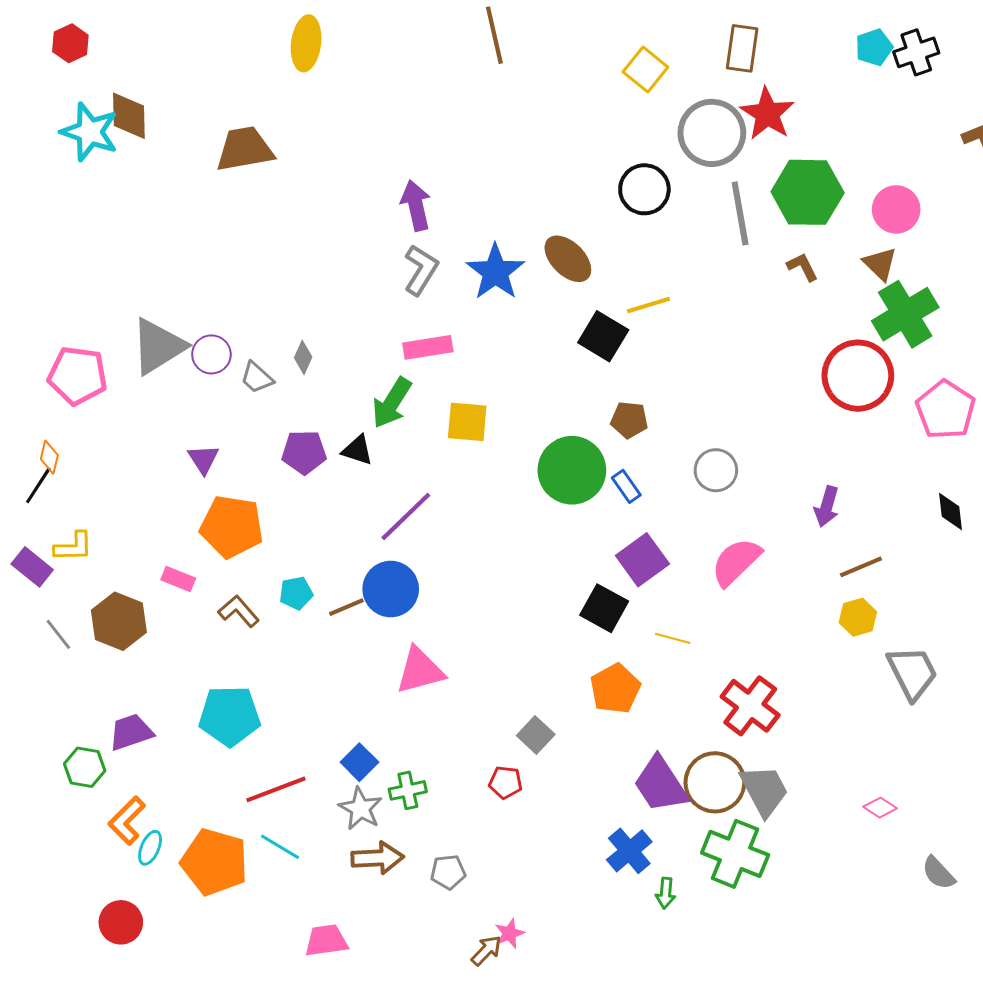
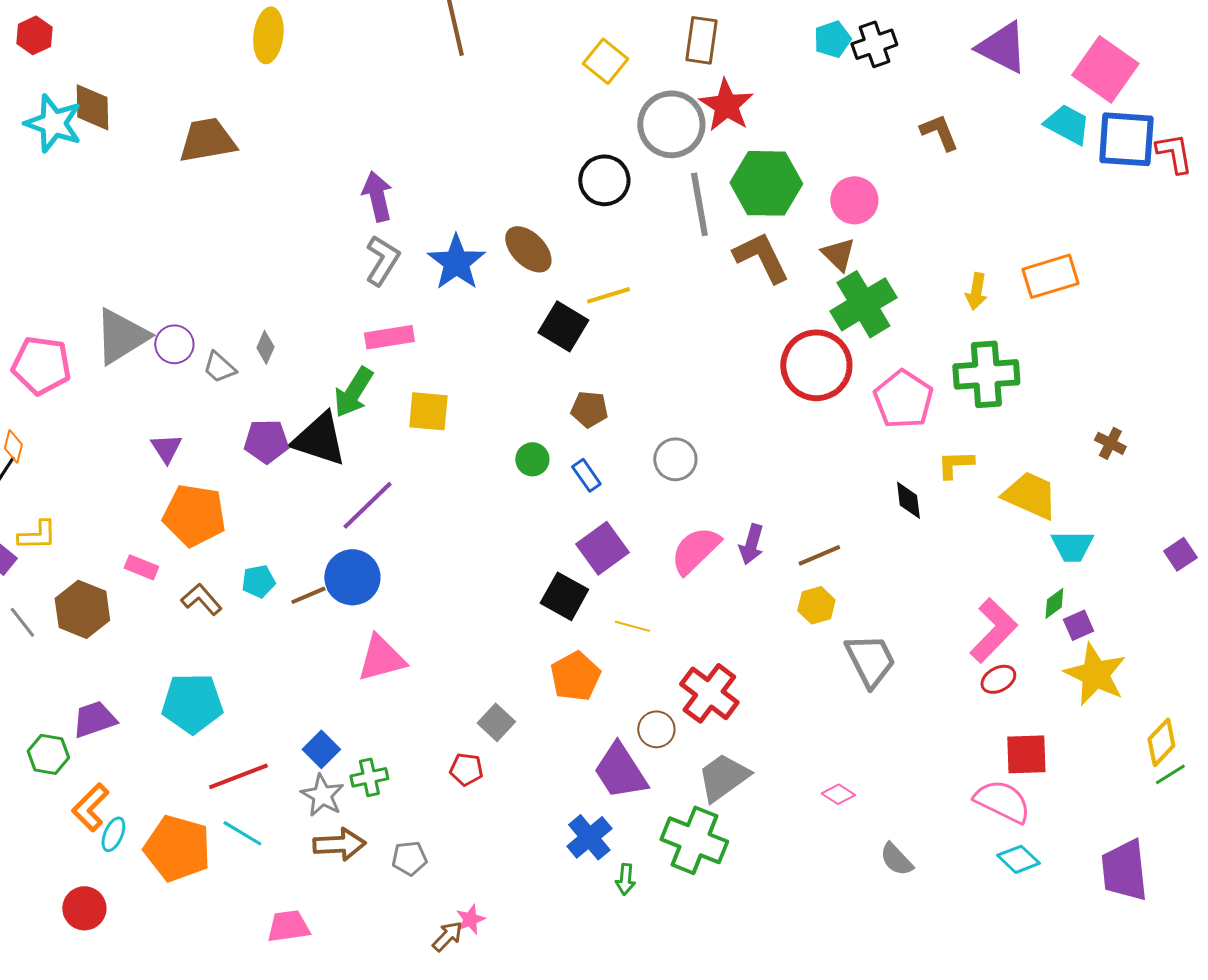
brown L-shape: (803, 267) -> (761, 257), size x1.8
black triangle: (357, 450) -> (319, 439), size x1.8
green circle: (572, 470) -> (532, 459), size x0.5
purple arrow: (827, 506) -> (751, 544), moved
brown circle: (715, 782) -> (656, 729), moved, size x0.6
gray trapezoid: (764, 790) -> (723, 777), turned -98

